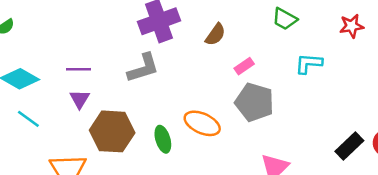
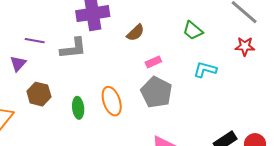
purple line: (79, 69) -> (35, 41), moved
orange ellipse: (202, 123) -> (112, 101), turned 36
brown hexagon: (112, 131) -> (39, 94), size x0.7

